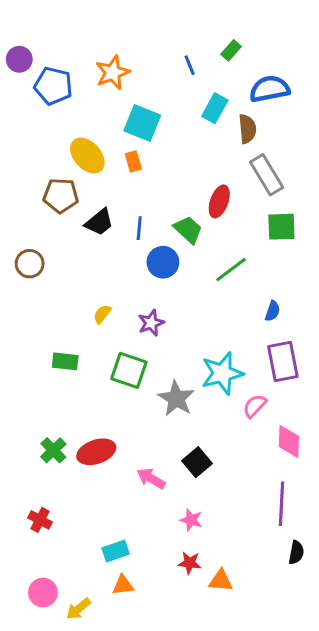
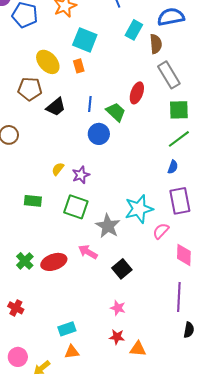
blue line: (139, 228) -> (90, 104), moved
green line: (231, 270) -> (179, 139), moved
purple star: (151, 323) -> (81, 175), moved
pink arrow: (151, 478) -> (88, 252), moved

